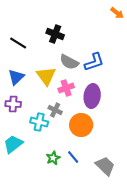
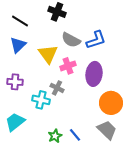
blue triangle: (16, 77) -> (18, 45), moved
orange circle: (81, 125) -> (111, 103), moved
gray trapezoid: (105, 166) -> (107, 130), moved

